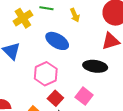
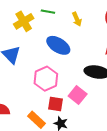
pink square: (84, 96) -> (78, 95), moved
red square: (55, 98) -> (55, 104), turned -35

